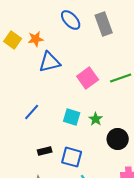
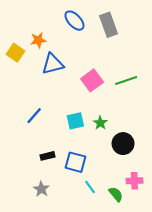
yellow square: (13, 40) -> (16, 53), moved
cyan square: (72, 117) -> (75, 121), turned -30

